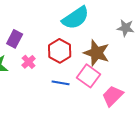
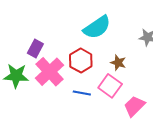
brown star: (97, 53) -> (118, 63), size x0.6
pink cross: (29, 62) -> (49, 72), size x2.0

